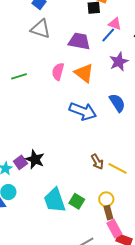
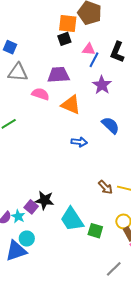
blue line: (108, 35) -> (94, 60), moved
pink semicircle: (58, 72) -> (40, 94), moved, turned 108
blue arrow: (83, 111) -> (79, 142), size x0.6
cyan trapezoid: (55, 200) -> (72, 219), moved

